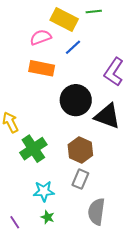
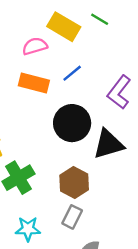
green line: (94, 12) -> (100, 19), turned 35
blue line: (73, 47) -> (72, 73), moved
black triangle: (107, 116) -> (108, 144), turned -40

